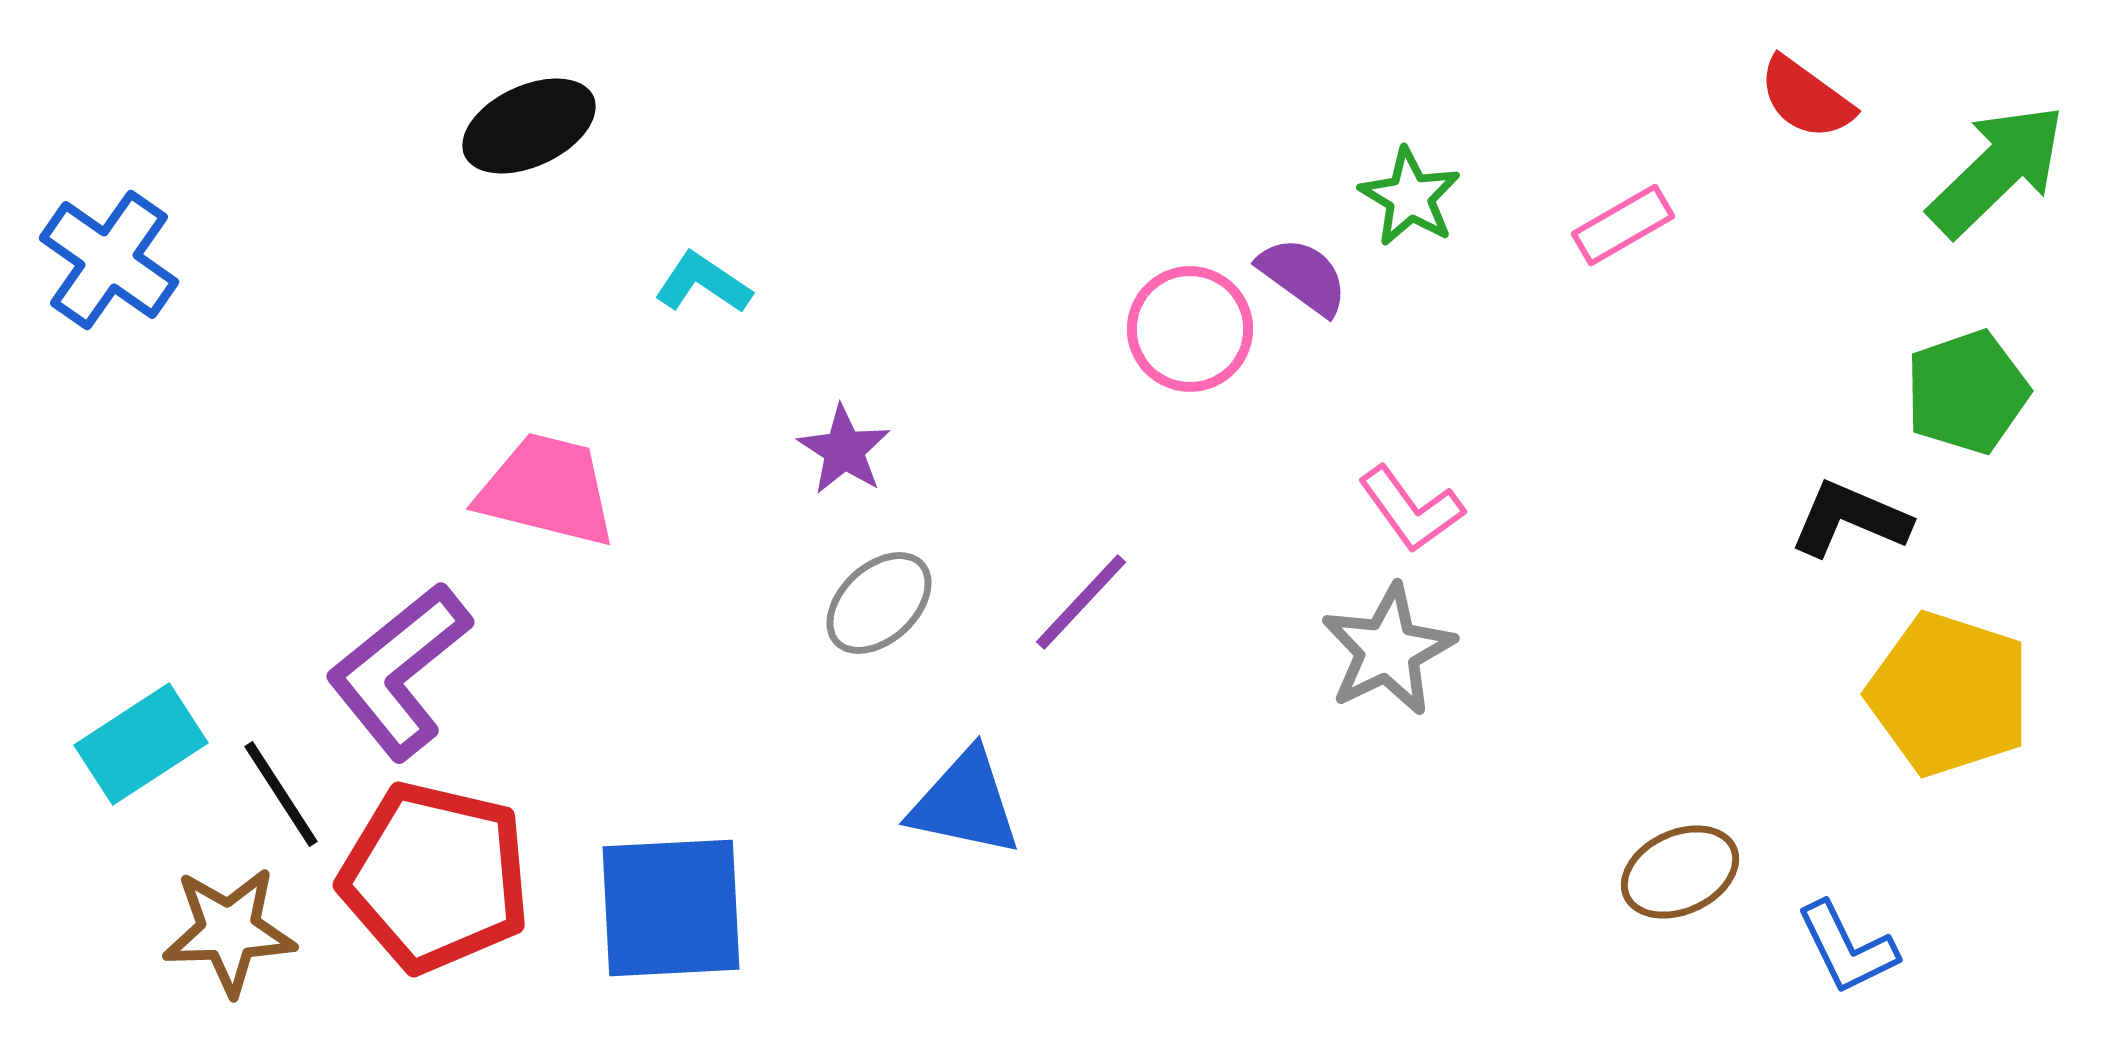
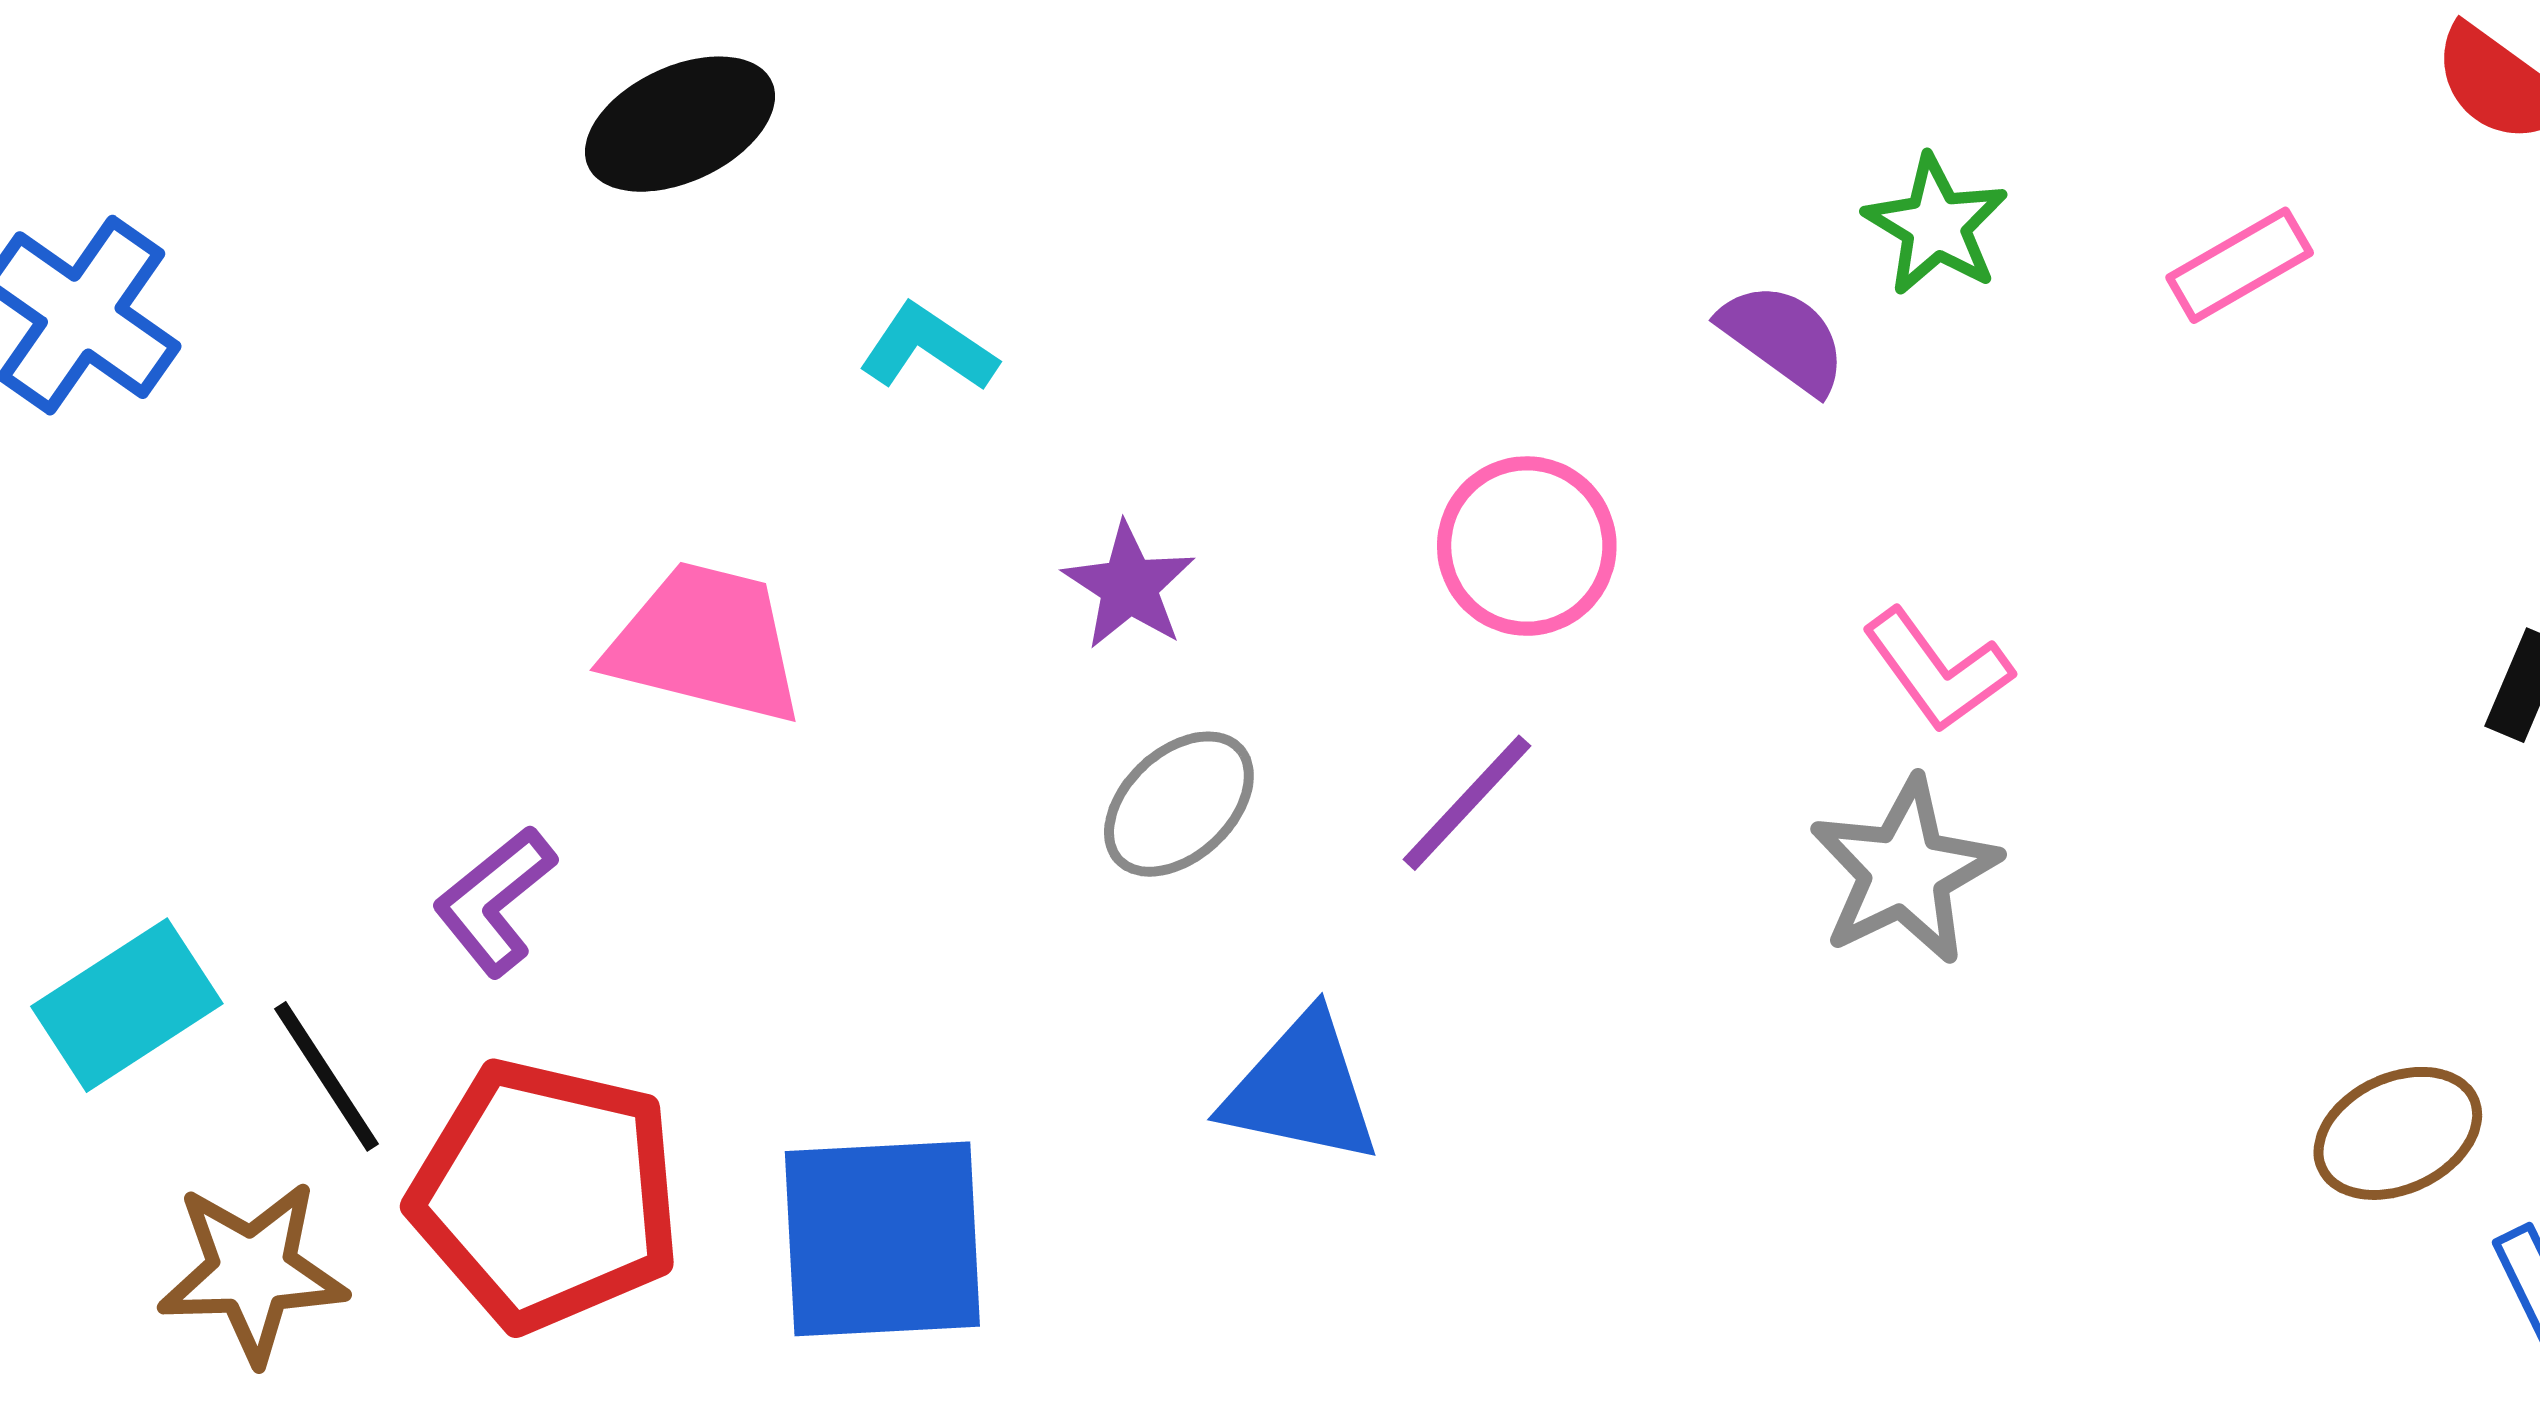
pink circle: (1190, 329) -> (1527, 546), moved
purple L-shape: (399, 671) -> (495, 901), size x0.6
brown ellipse: (1680, 872) -> (2398, 1133), moved

